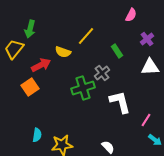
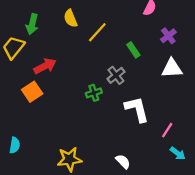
yellow semicircle: (63, 52) -> (71, 18), moved, turned 49
green cross: (83, 88) -> (94, 93), size x0.6
cyan semicircle: (37, 135) -> (15, 145), moved

